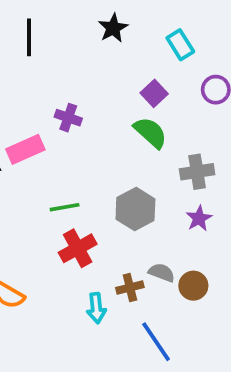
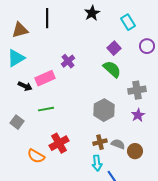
purple cross: (68, 118) -> (68, 61), turned 32
green line: (65, 207) -> (46, 109), moved
red cross: (78, 248) -> (59, 143), moved
brown cross: (130, 288) -> (100, 142), moved
cyan arrow: (96, 308) -> (97, 163), moved

